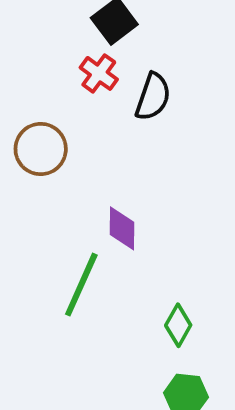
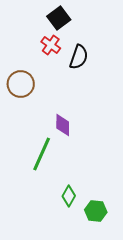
green diamond: (178, 325) -> (69, 196), moved

